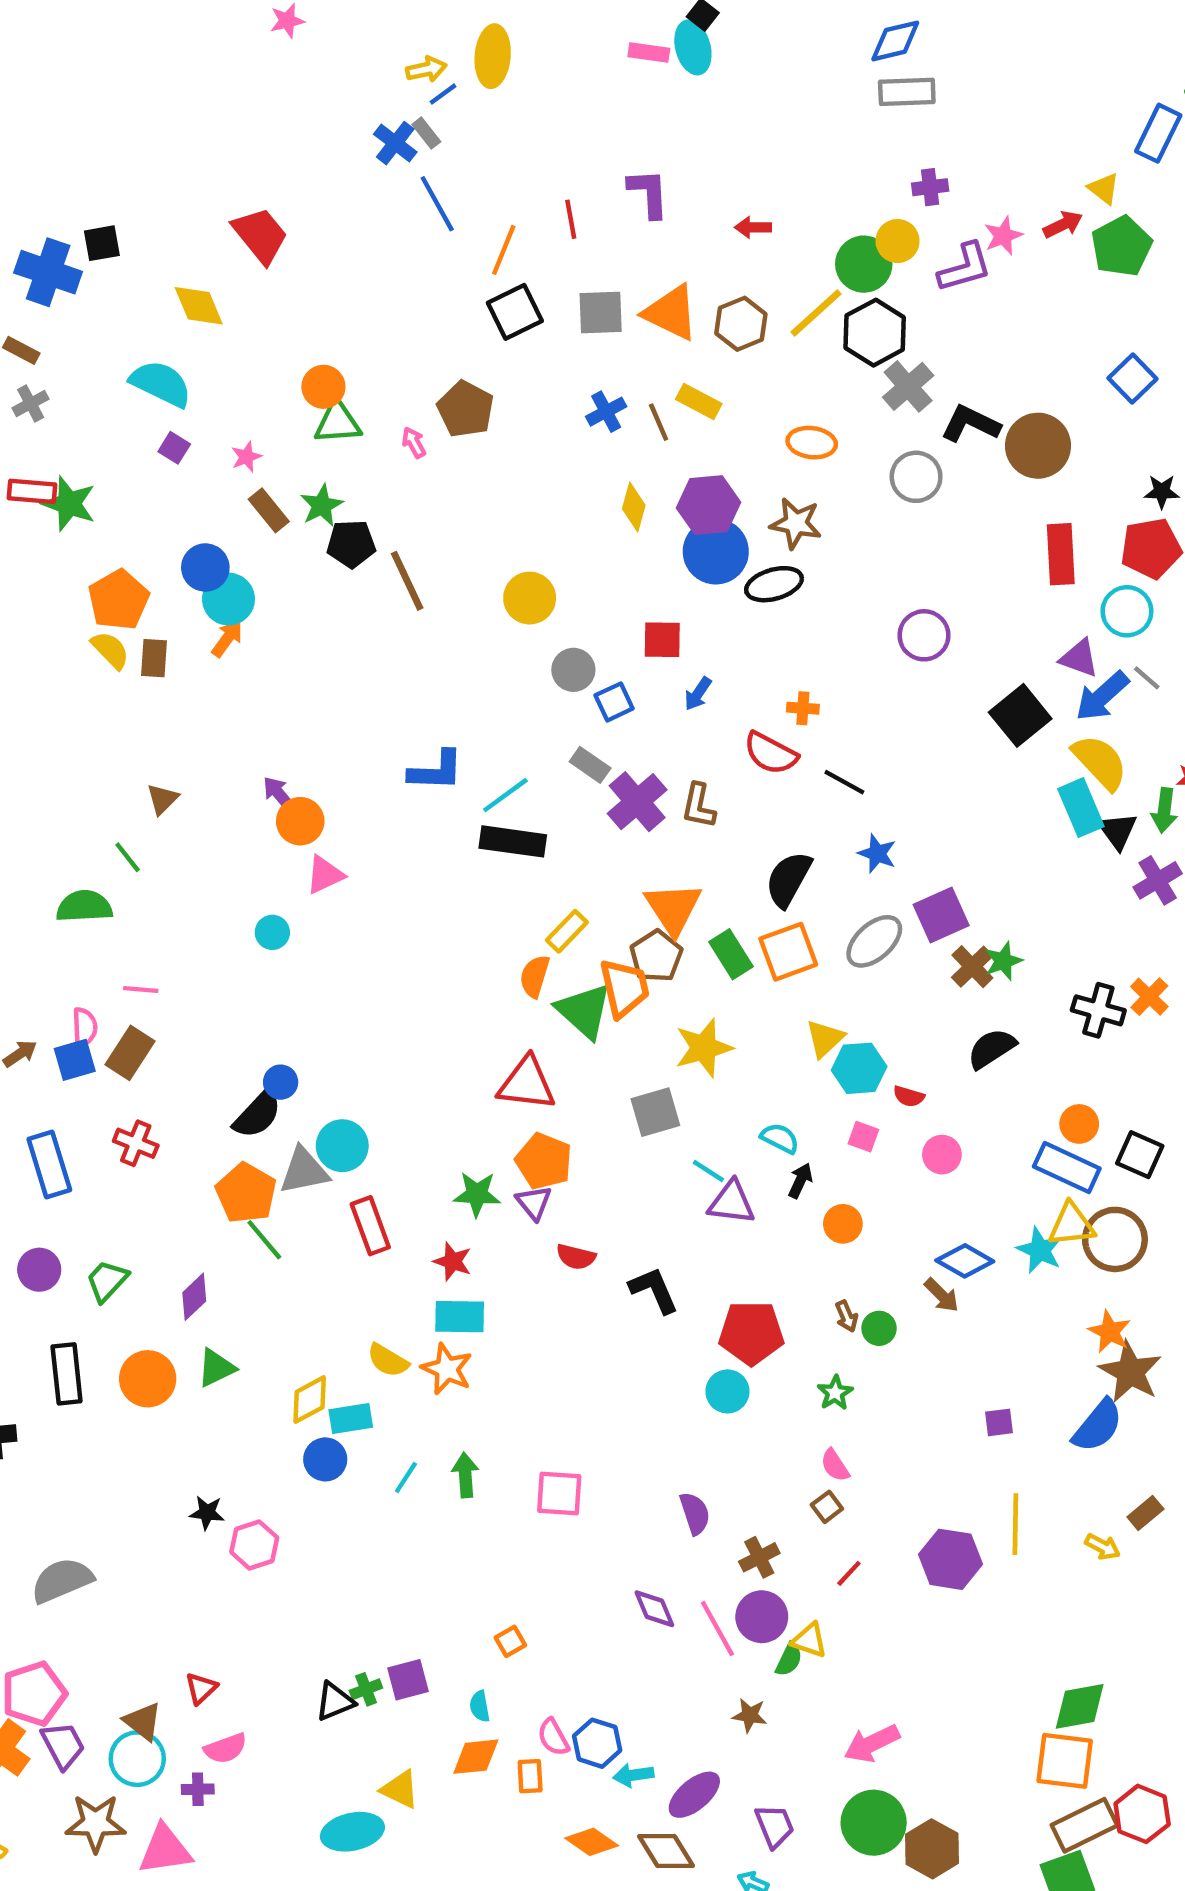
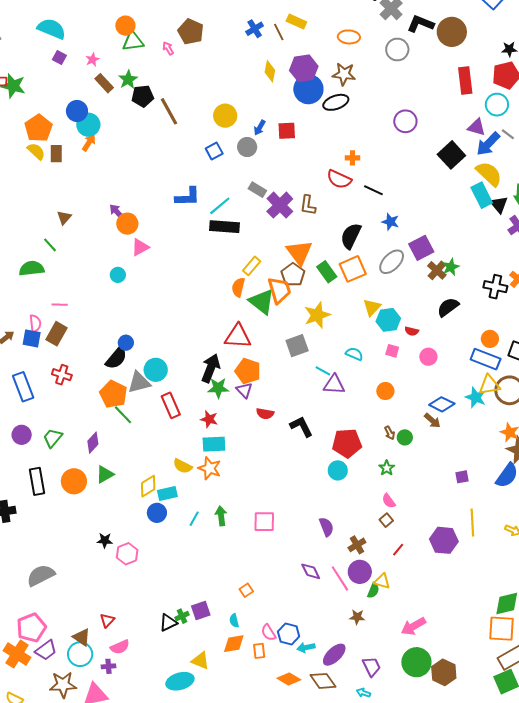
blue arrow: (698, 694) -> (260, 128), moved
blue square: (614, 702) -> (214, 151), moved
blue square: (75, 1060) -> (32, 338), turned 30
black arrow: (800, 1181) -> (211, 368), moved, size x1.8
purple trapezoid: (63, 1745) -> (46, 650), turned 85

